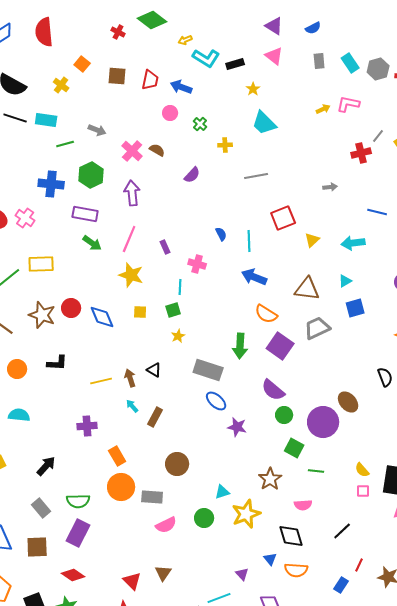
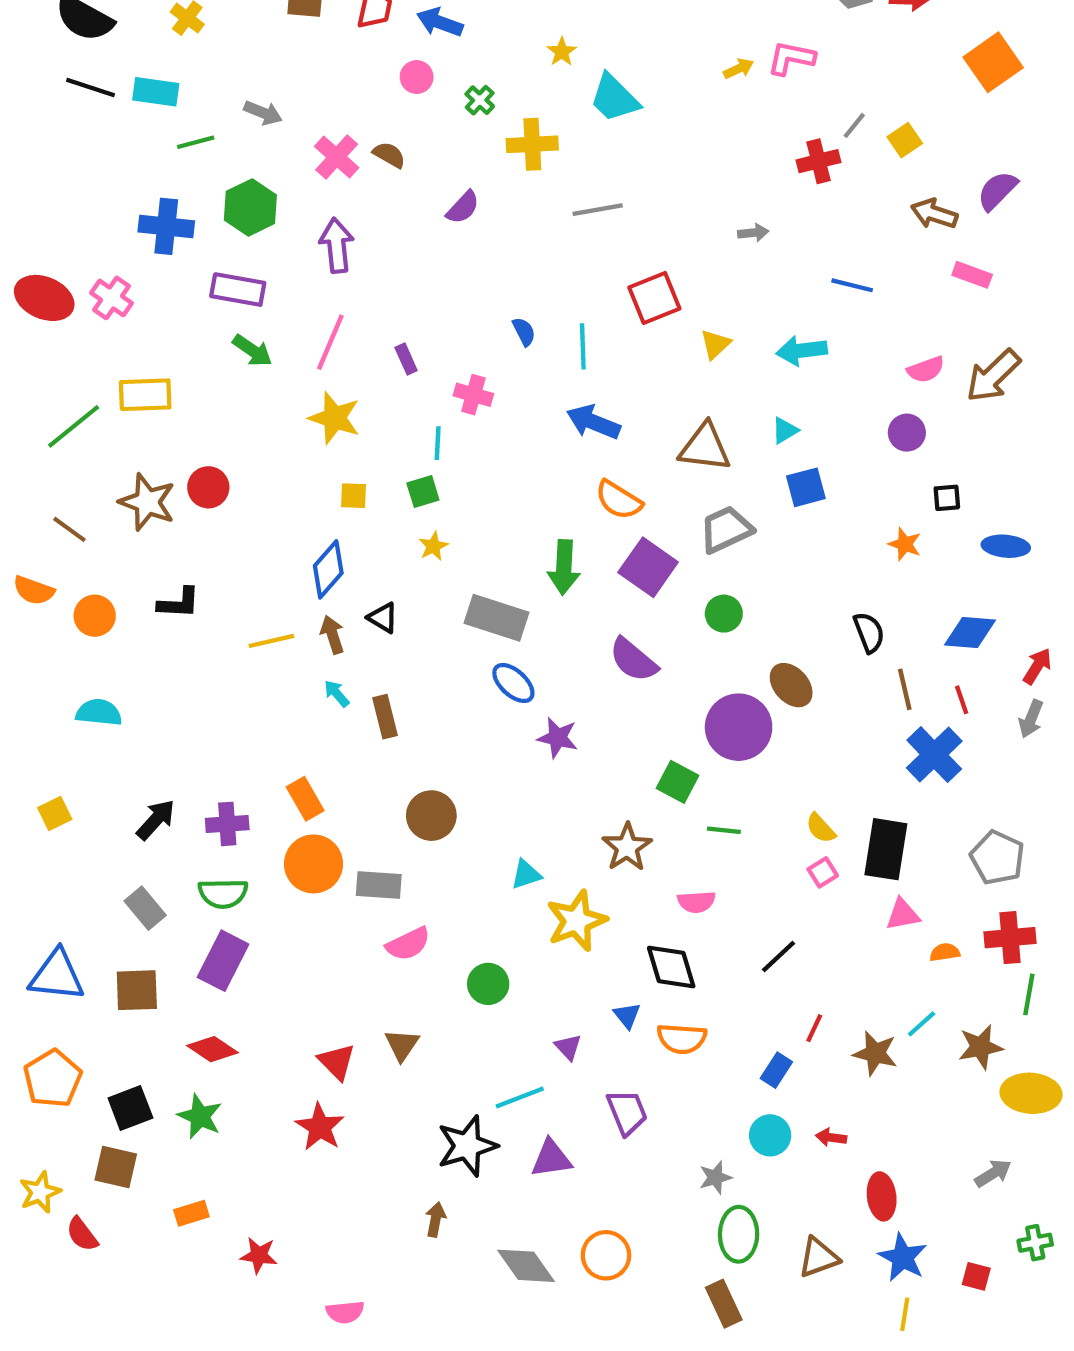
yellow star: (253, 89) -> (562, 52), moved
yellow cross: (225, 145) -> (532, 144), size x1.6
blue diamond: (102, 317) -> (328, 569), moved, turned 64
green circle: (284, 415) -> (724, 614), moved
brown rectangle: (155, 417) -> (385, 717), turned -42
purple cross: (87, 426) -> (227, 824), moved
pink square: (363, 491) -> (823, 872), turned -32
green circle: (204, 518) -> (488, 984), moved

